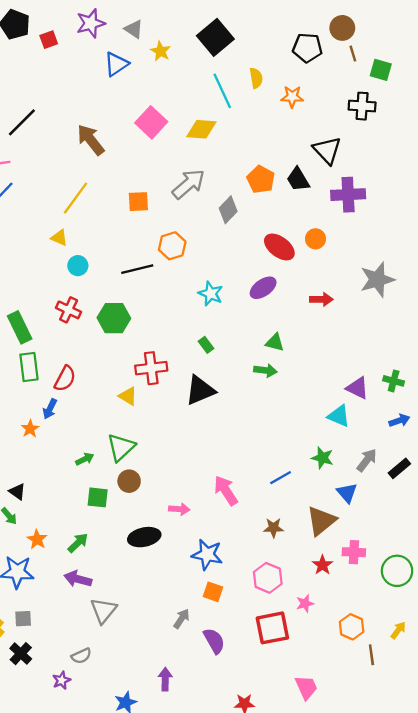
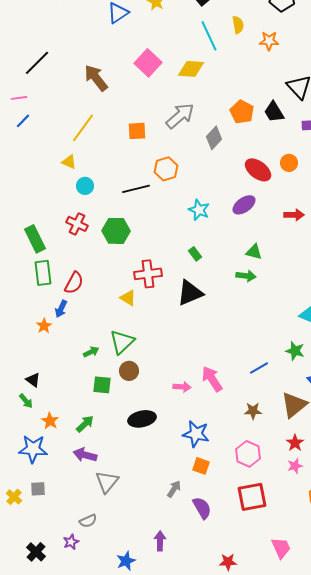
pink arrow: (179, 509) -> (182, 387), moved
pink star: (305, 603) -> (295, 466), moved
black cross: (21, 654) -> (36, 552), moved

